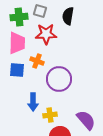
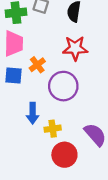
red star: (46, 34) -> (75, 48), moved
orange cross: (37, 61) -> (37, 65), turned 32

